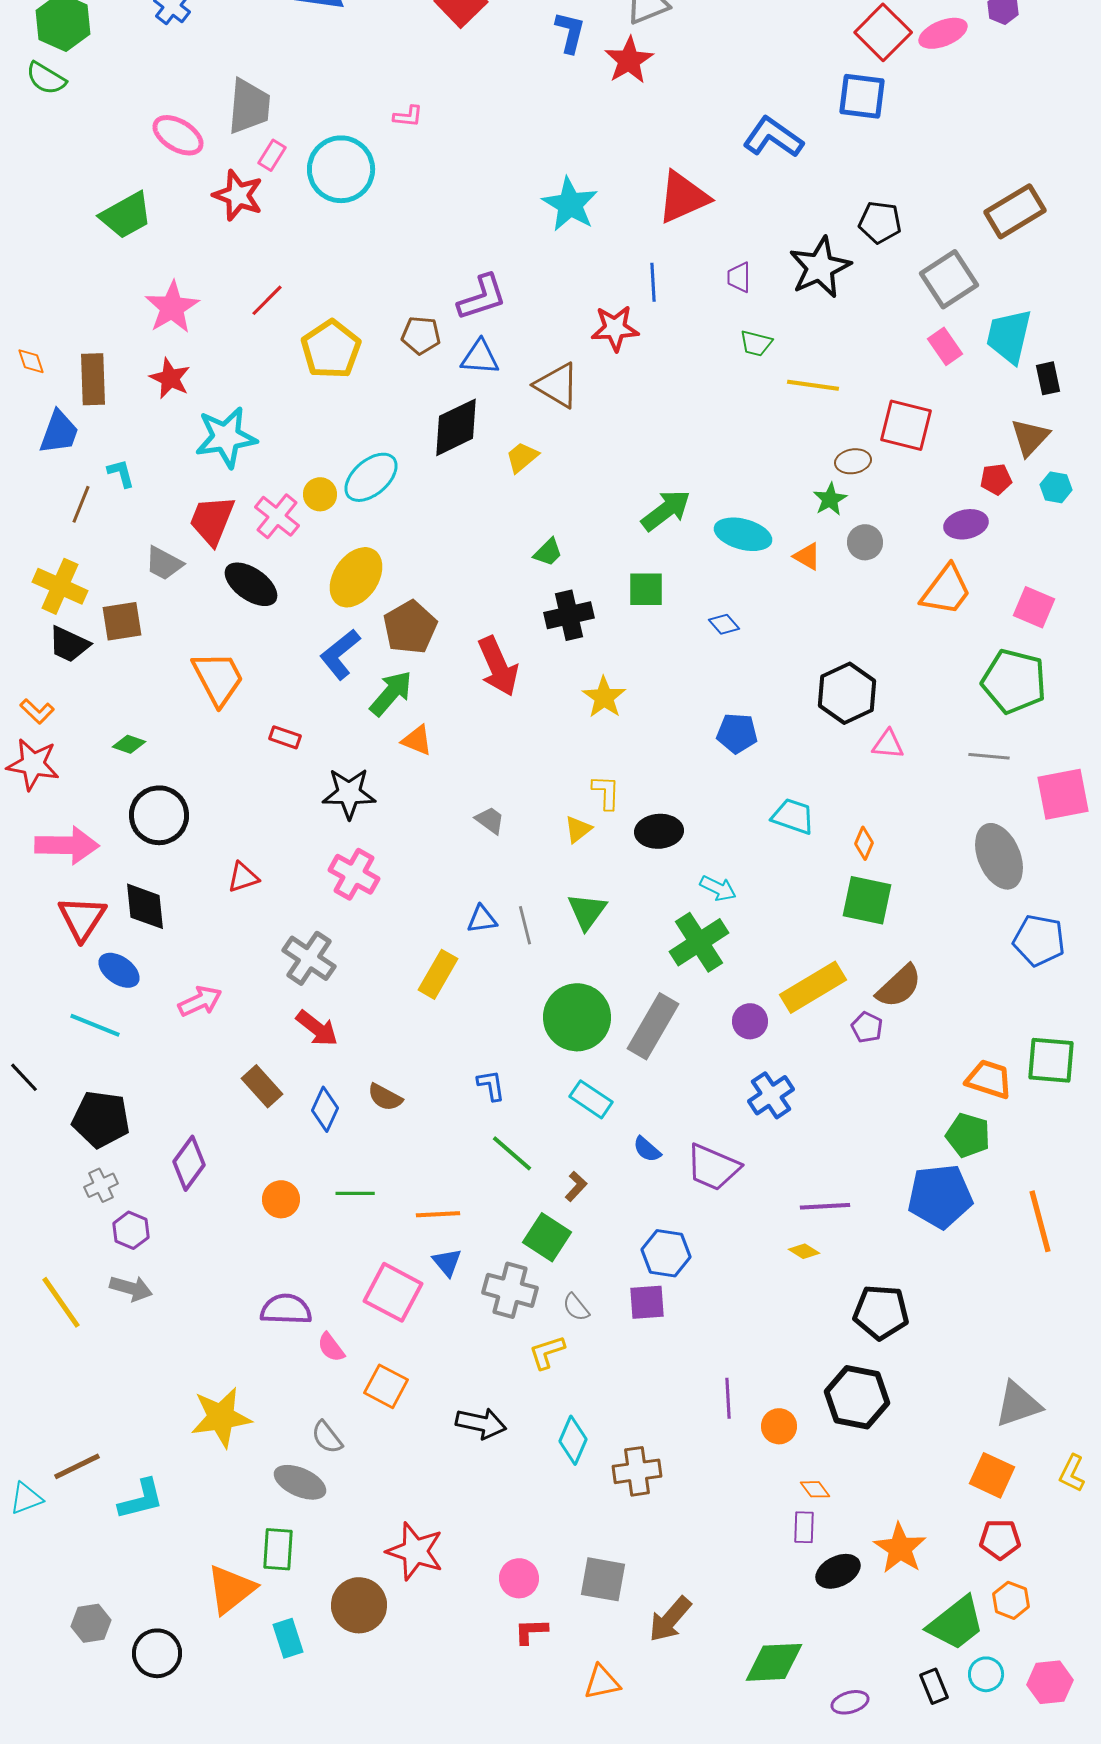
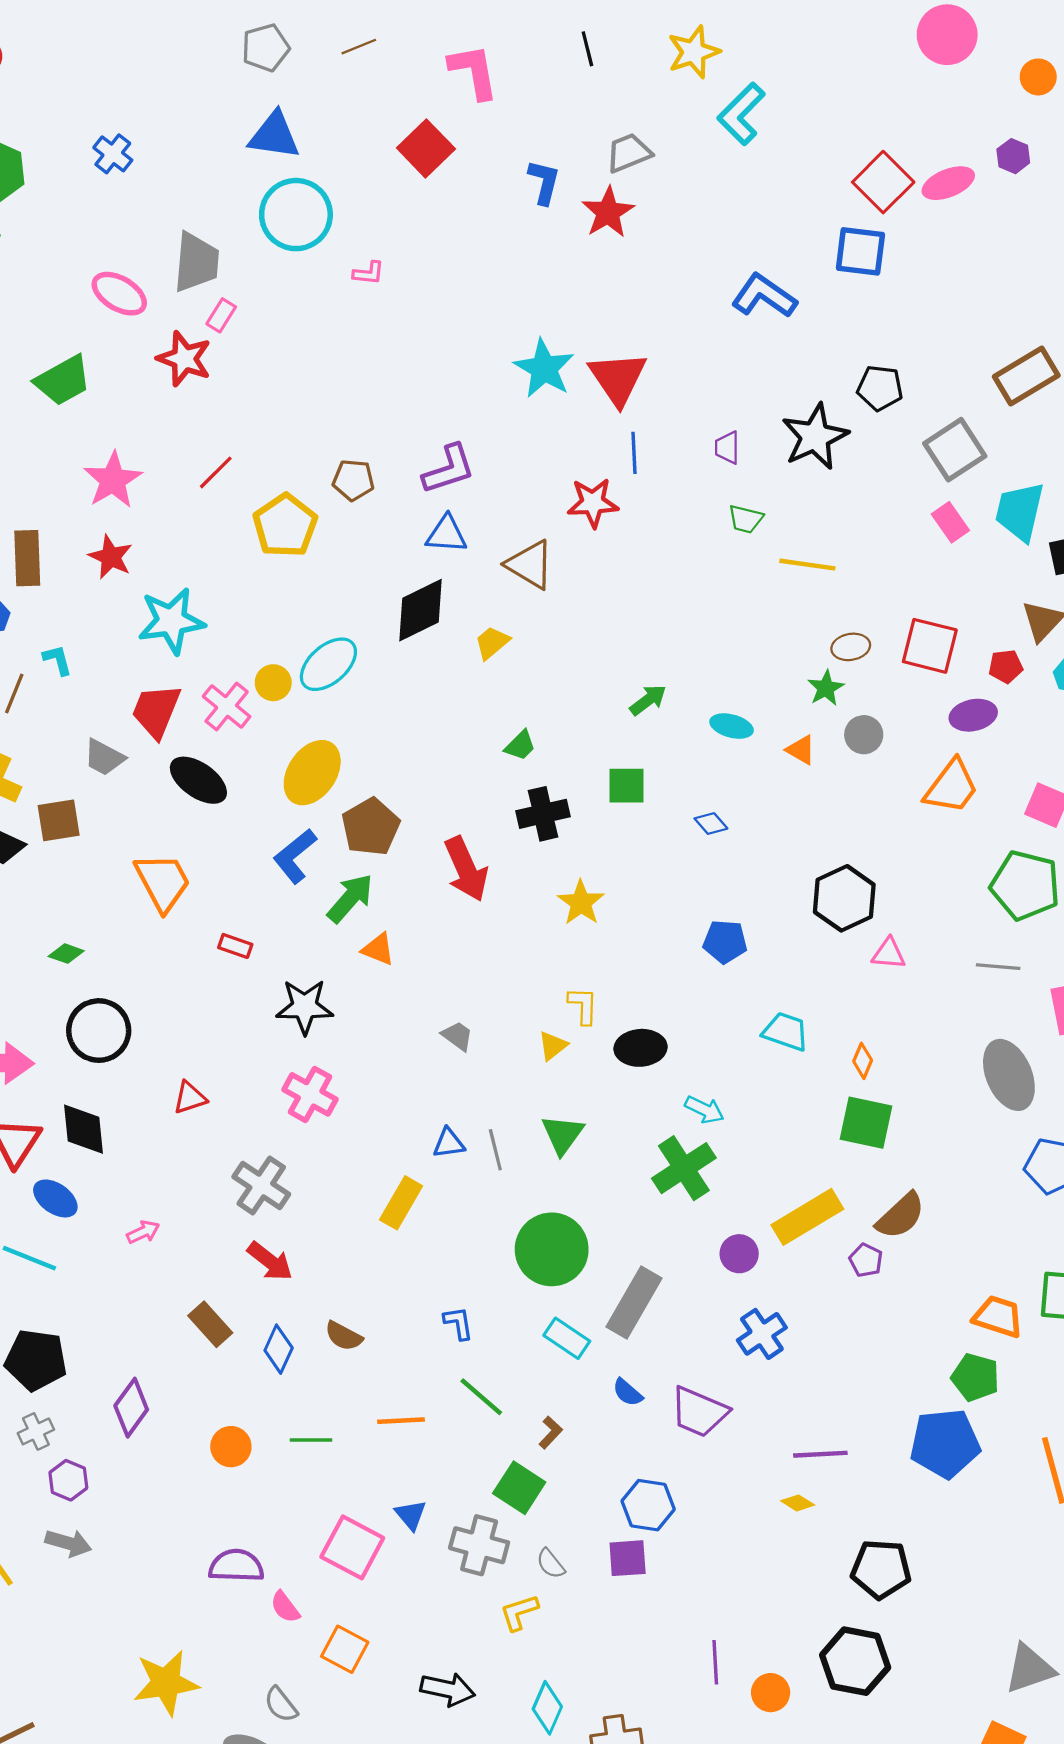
cyan circle: (341, 169) -> (296, 215), moved
red triangle: (683, 197) -> (618, 378), moved, turned -40
brown pentagon: (421, 335) -> (353, 480), moved
red square: (906, 425) -> (930, 646), moved
green arrow: (666, 510) -> (648, 700), size x0.7
cyan ellipse: (743, 534) -> (732, 726), size x0.7
pink arrow: (200, 1001) -> (143, 1232), size x0.7
gray rectangle: (653, 1026) -> (634, 1302), moved
orange line: (438, 1214) -> (401, 1421), moved

